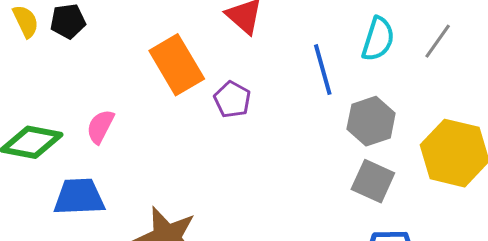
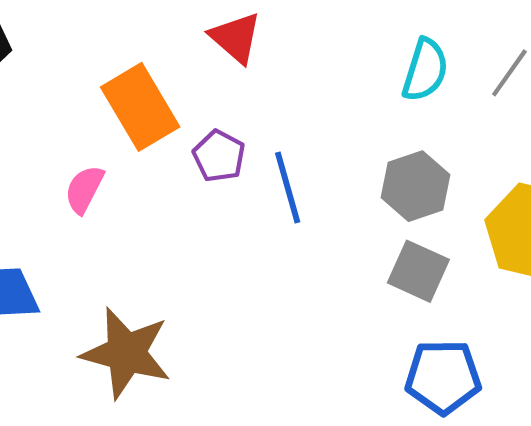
blue line: (323, 70) -> (288, 188), moved
pink semicircle: (100, 127) -> (84, 189), moved

